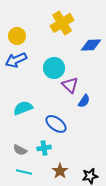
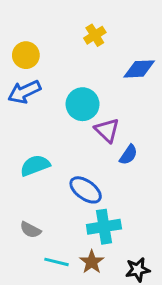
yellow cross: (62, 23) -> (95, 35), size x0.6
cyan cross: (44, 148) -> (104, 227), moved, size x1.5
cyan line: (24, 172) -> (56, 262), moved

